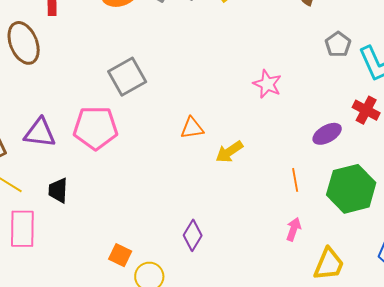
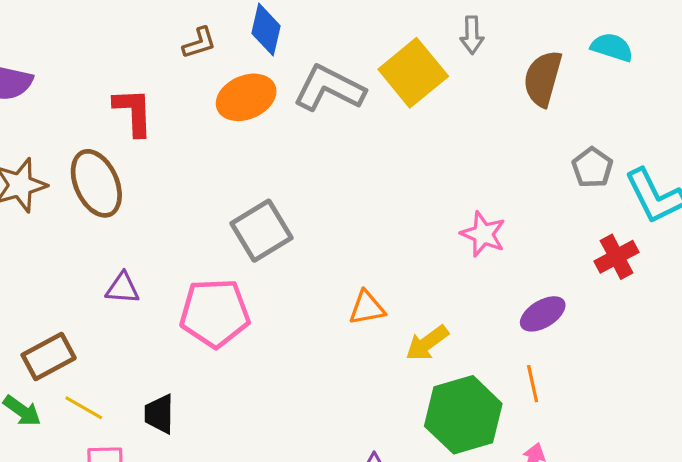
red cross: (366, 110) -> (617, 257), moved, turned 36
purple triangle: (40, 133) -> (123, 288), moved, size x0.7
purple ellipse: (327, 134) -> (543, 314), moved
green hexagon: (351, 189) -> (463, 415), moved

